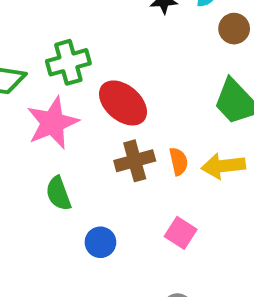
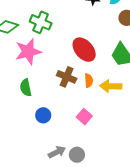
green cross: (68, 62) -> (41, 22), turned 30
red ellipse: (123, 103) -> (84, 50), moved
brown cross: (135, 161) -> (67, 77), turned 30

